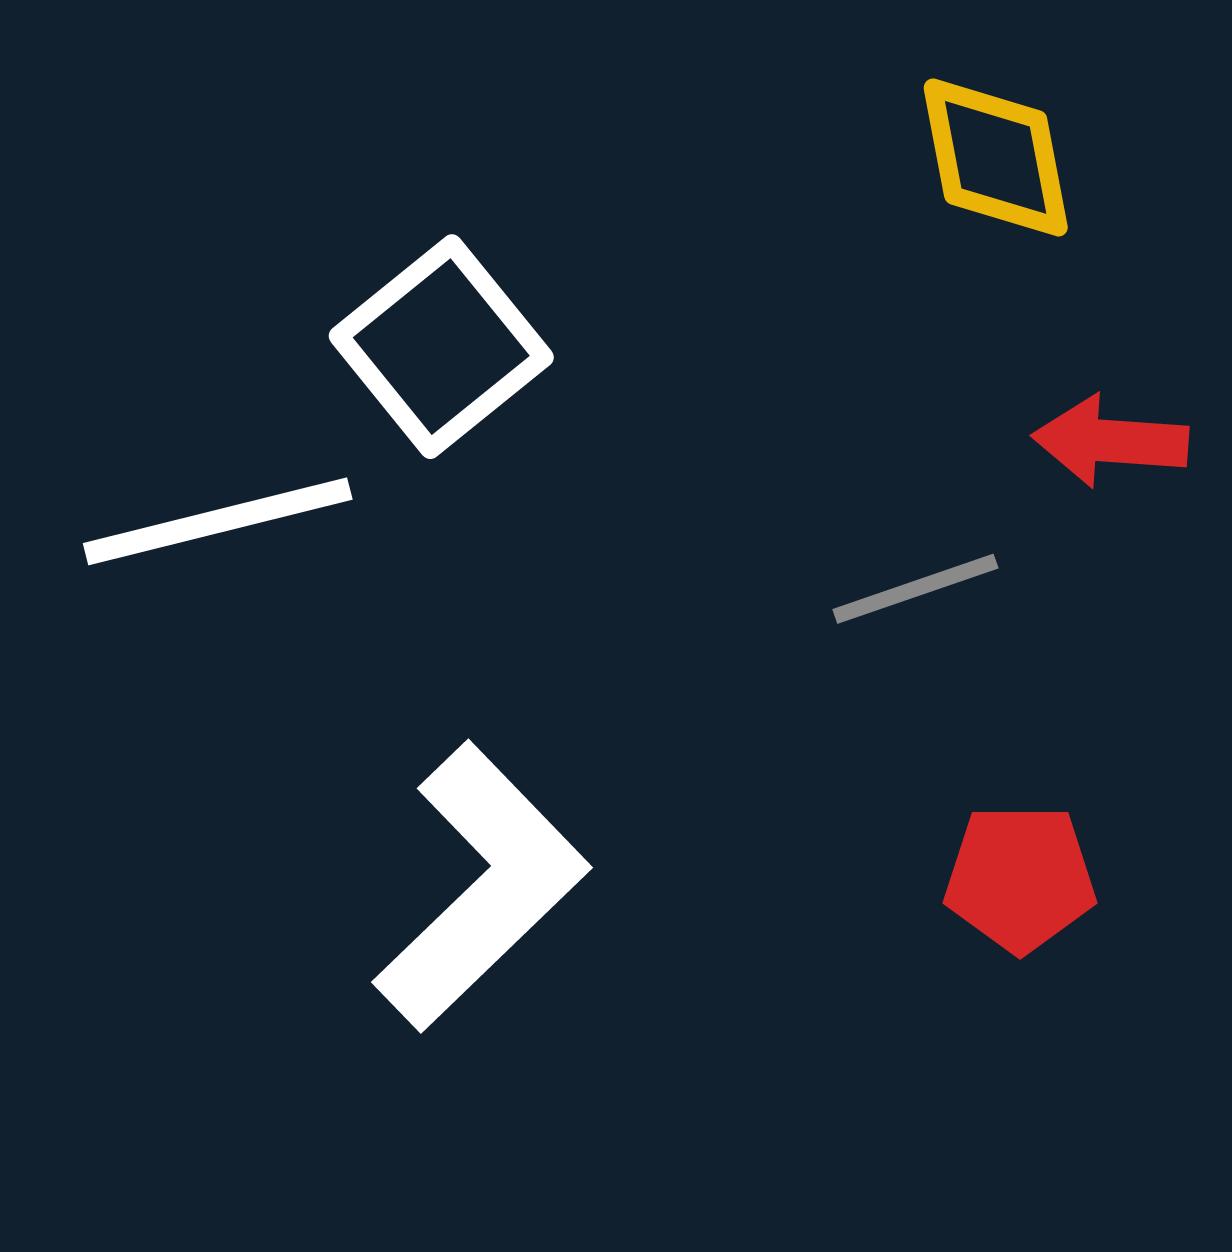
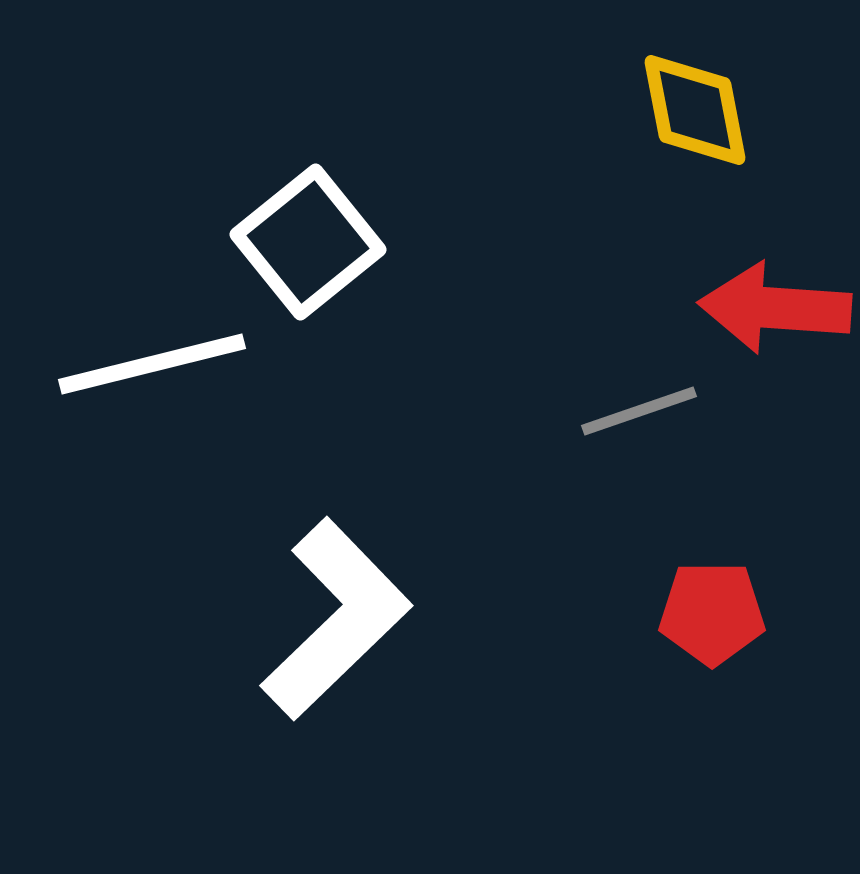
red arrow: (1110, 441) -> (775, 308), size x1.4

